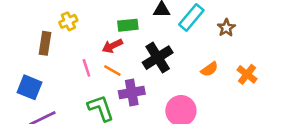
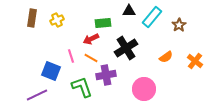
brown rectangle: (45, 43) -> (32, 18), moved
blue square: (29, 87) -> (51, 71), moved

